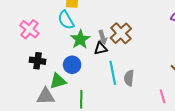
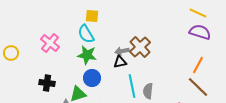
gray arrow: (103, 37) -> (122, 51), turned 96
green star: (80, 39) -> (87, 55), moved, turned -30
black cross: (38, 61) -> (47, 83), moved

